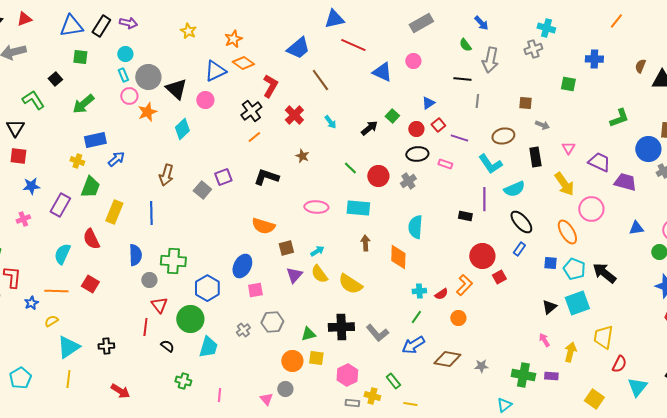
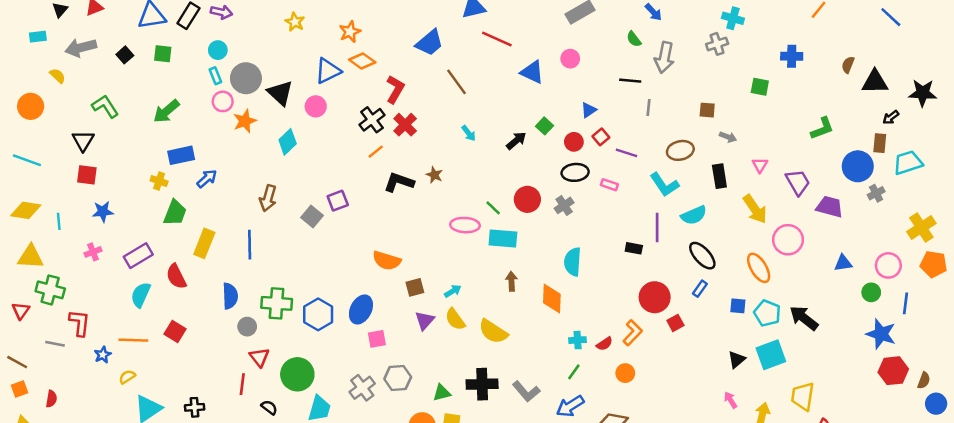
black square: (55, 79) -> (125, 55), moved
red cross: (294, 115) -> (405, 125), moved
purple trapezoid: (599, 162) -> (798, 182), turned 35
green line: (350, 168) -> (493, 208), moved
black L-shape: (266, 177) -> (399, 182), moved
purple rectangle: (60, 205) -> (138, 256), moved, turned 30
pink ellipse: (316, 207) -> (465, 225), moved
blue hexagon: (207, 288) -> (318, 314), moved
gray cross: (243, 330) -> (362, 388), size x1.5

